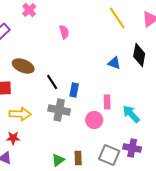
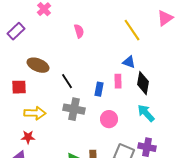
yellow line: (117, 18) -> (132, 30), moved
black diamond: (139, 55) -> (143, 83), moved
blue rectangle: (74, 90) -> (99, 89), moved
pink rectangle: (107, 102) -> (118, 81), moved

